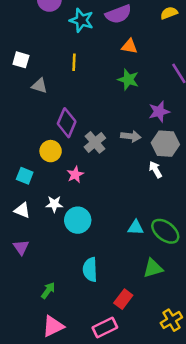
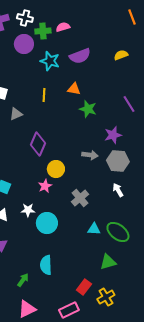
orange triangle: (130, 46) -> (74, 89), moved
gray triangle: (39, 86) -> (16, 114), turned -40
gray cross: (95, 142) -> (80, 198), moved
yellow circle: (51, 151) -> (56, 169), moved
white arrow: (155, 170) -> (118, 190), moved
cyan semicircle: (90, 269) -> (46, 265), moved
yellow cross: (171, 320) -> (106, 297), moved

